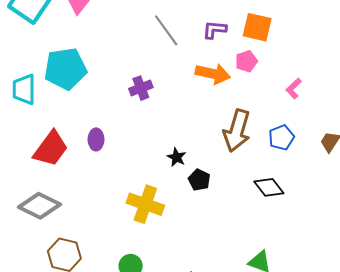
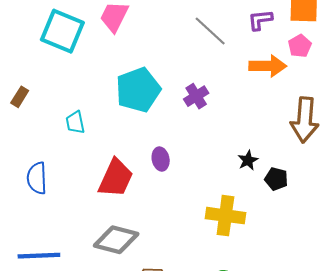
cyan pentagon: (65, 69) -> (138, 90), moved
cyan trapezoid: (24, 89) -> (75, 122), size x0.7
black star: (177, 157) -> (248, 160), turned 30

